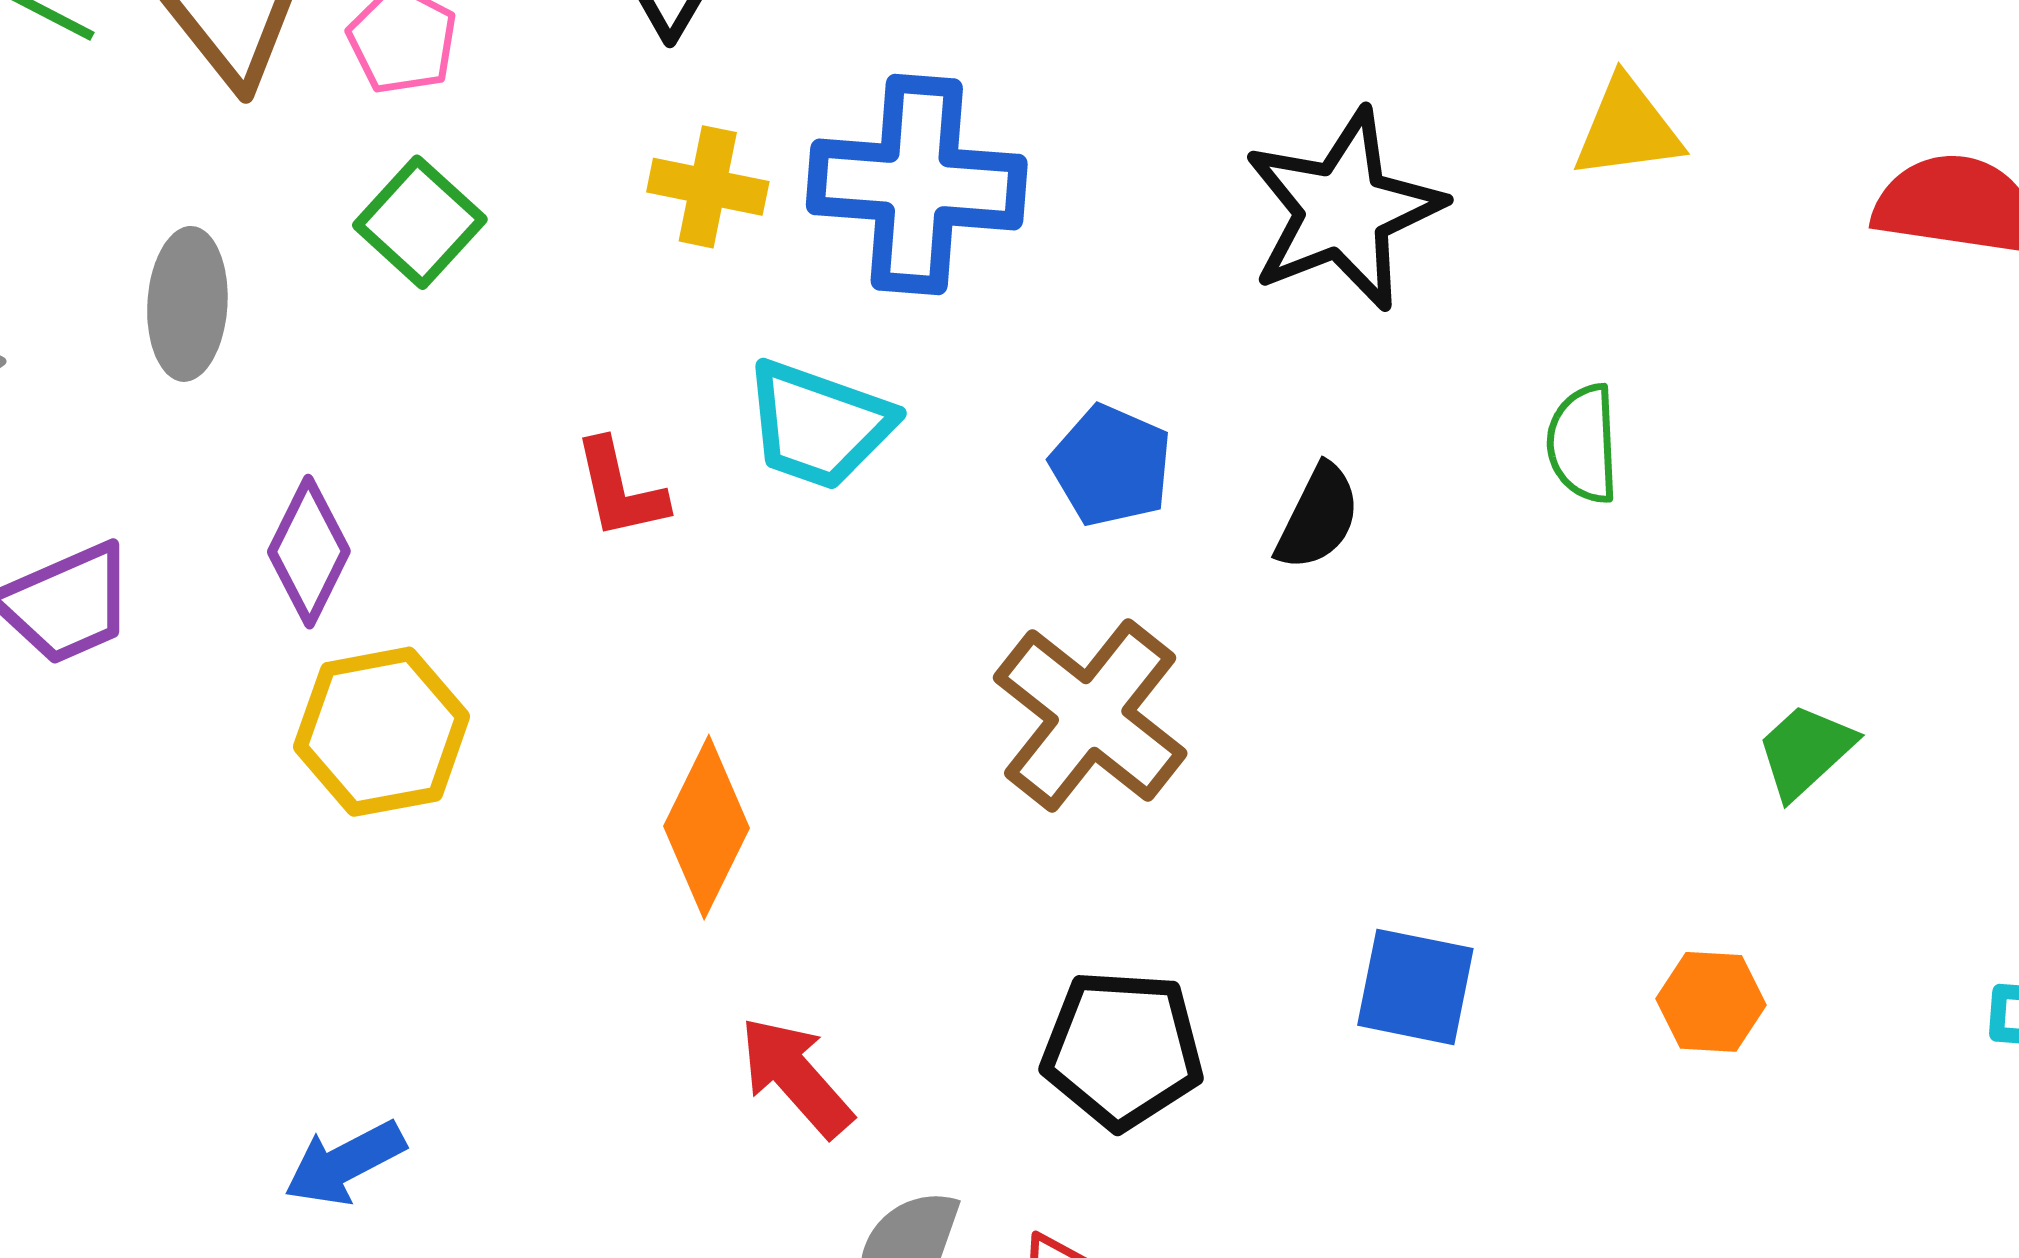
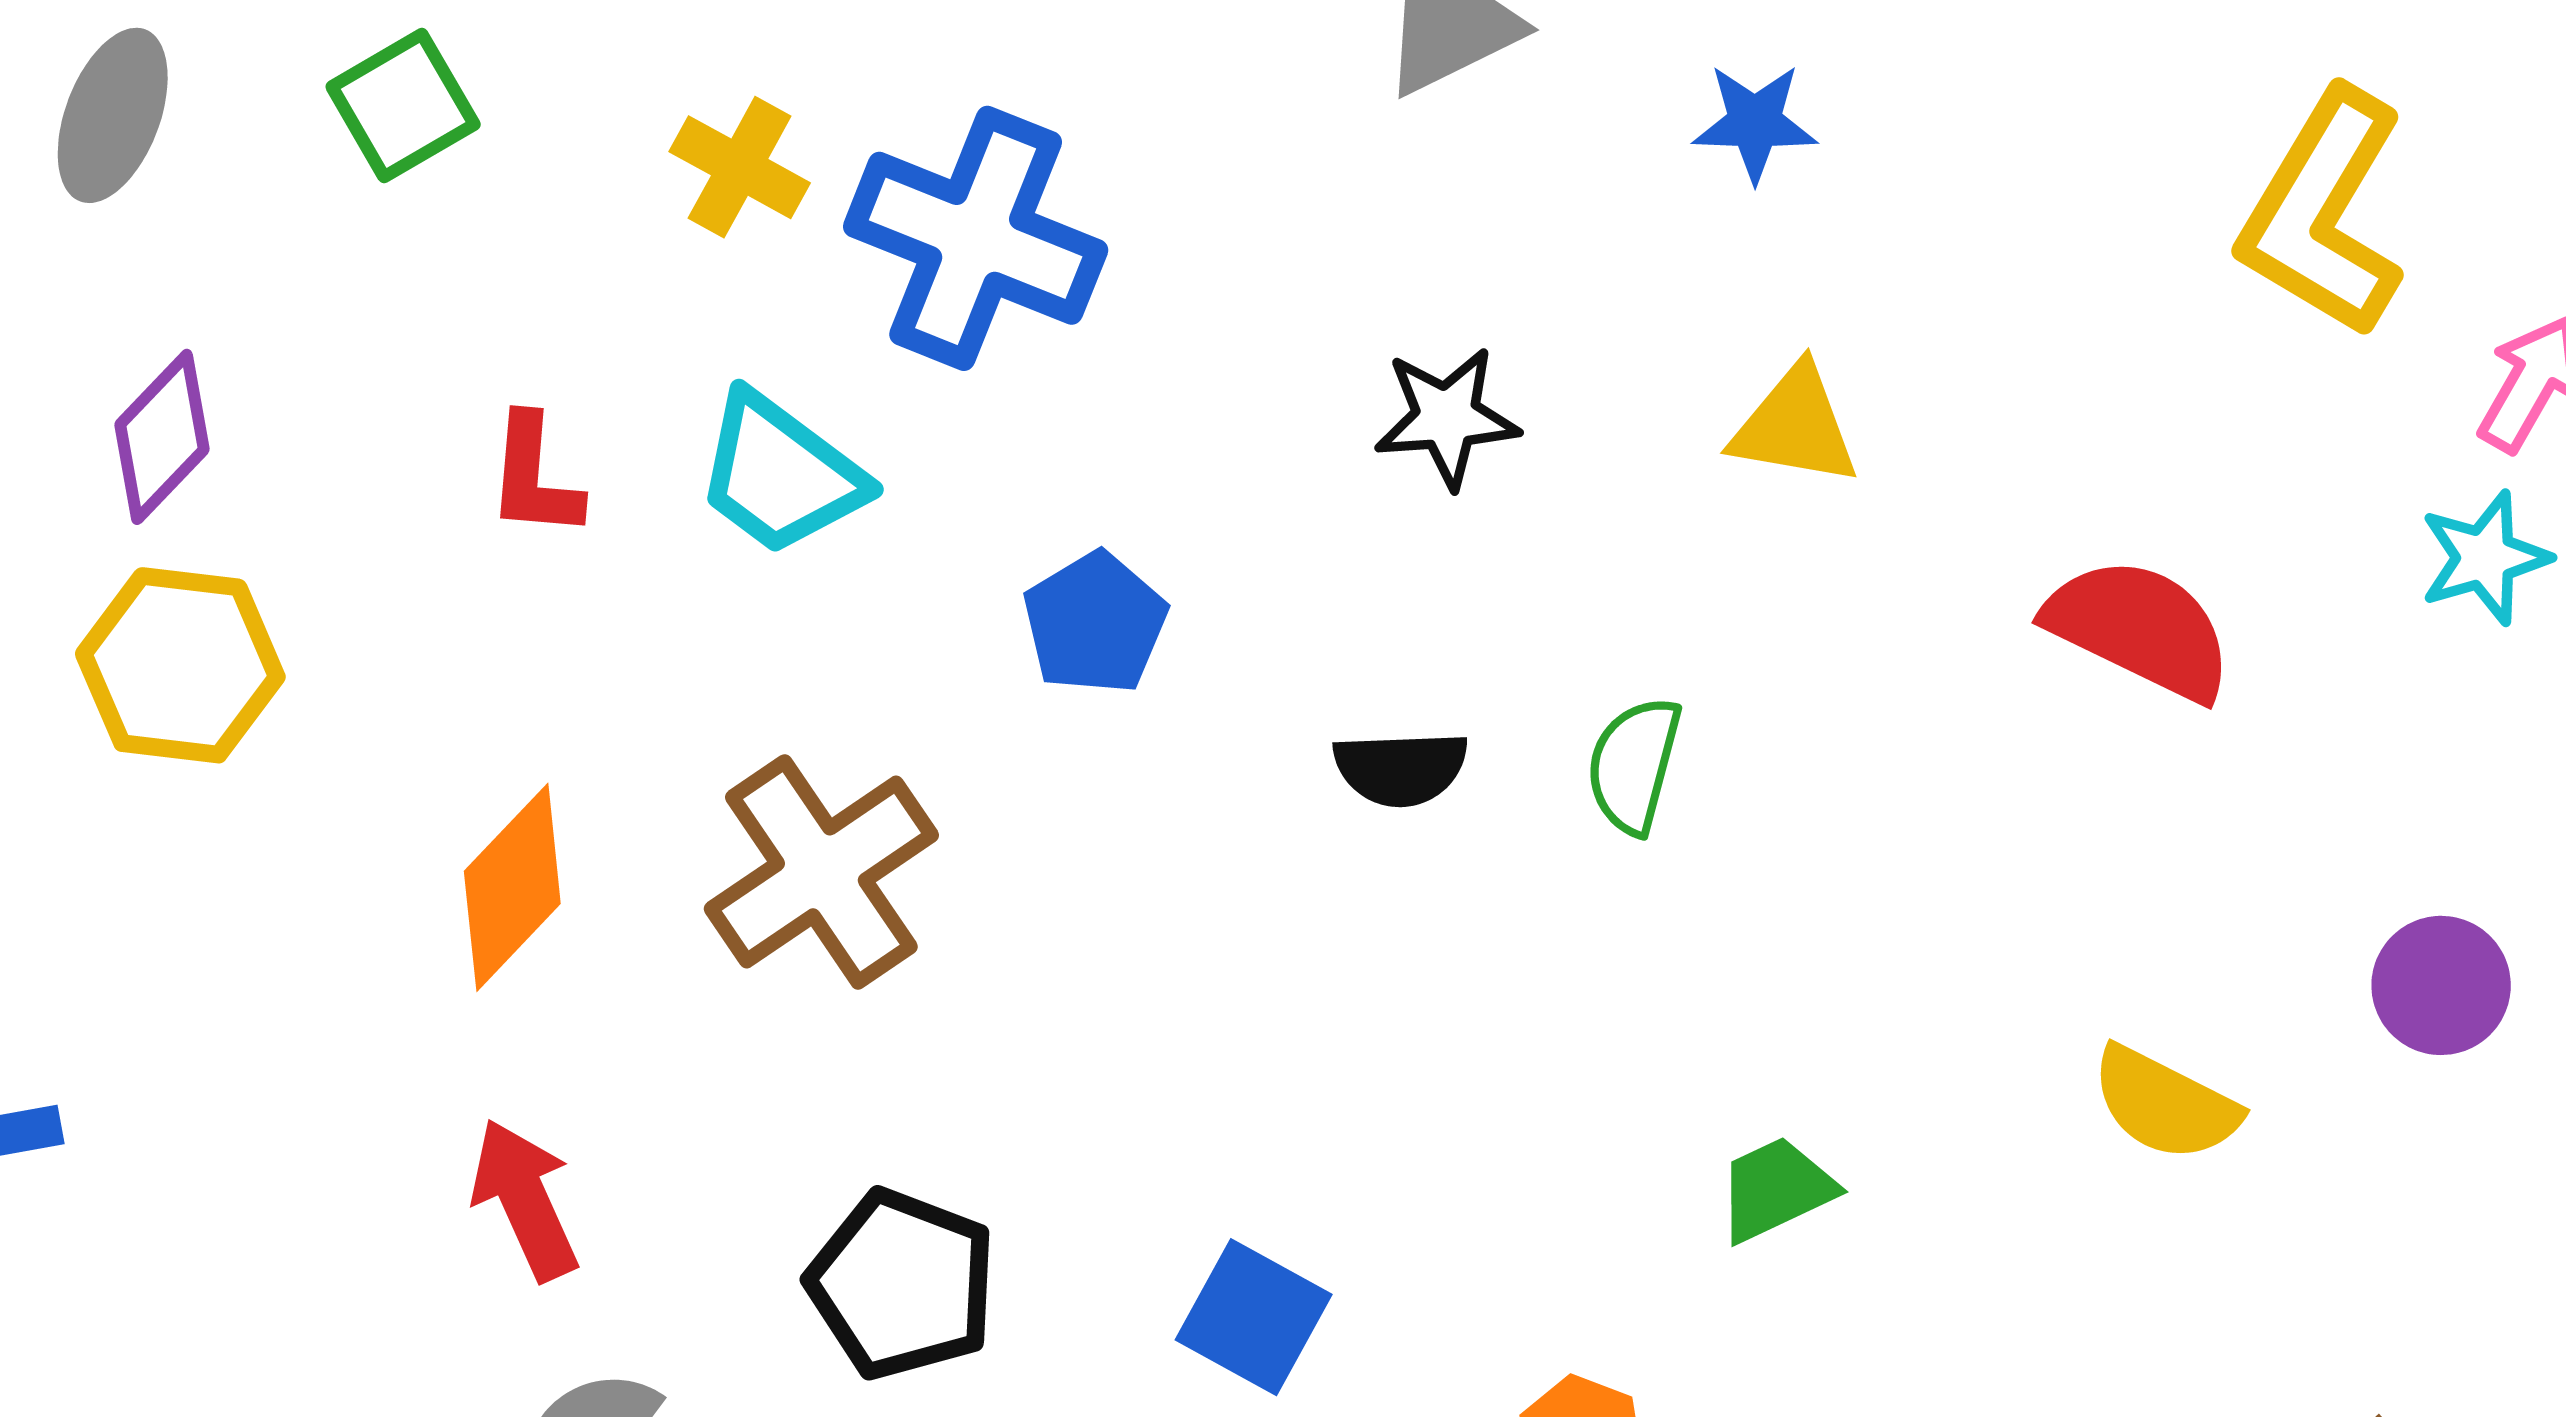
black star: (1343, 210) -> (1447, 417), size x0.6
black semicircle: (1318, 517) -> (1401, 768), moved, turned 44
brown cross: (1090, 716) -> (821, 872), moved

